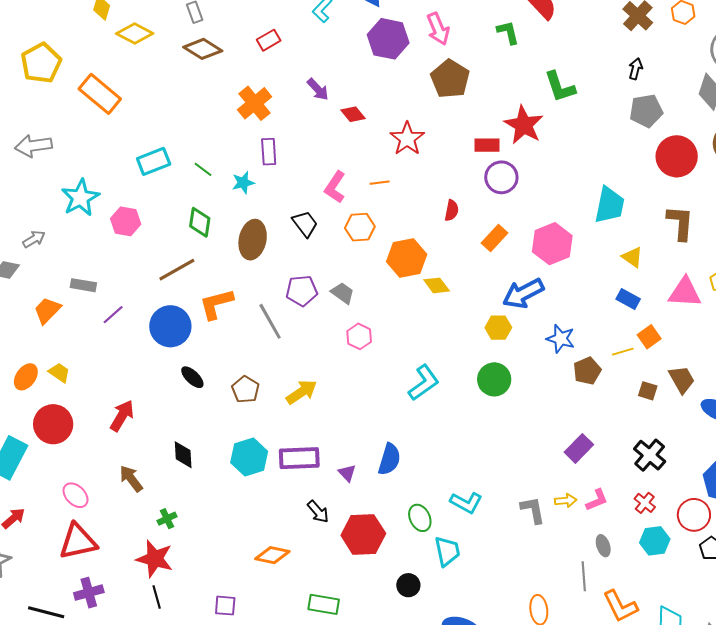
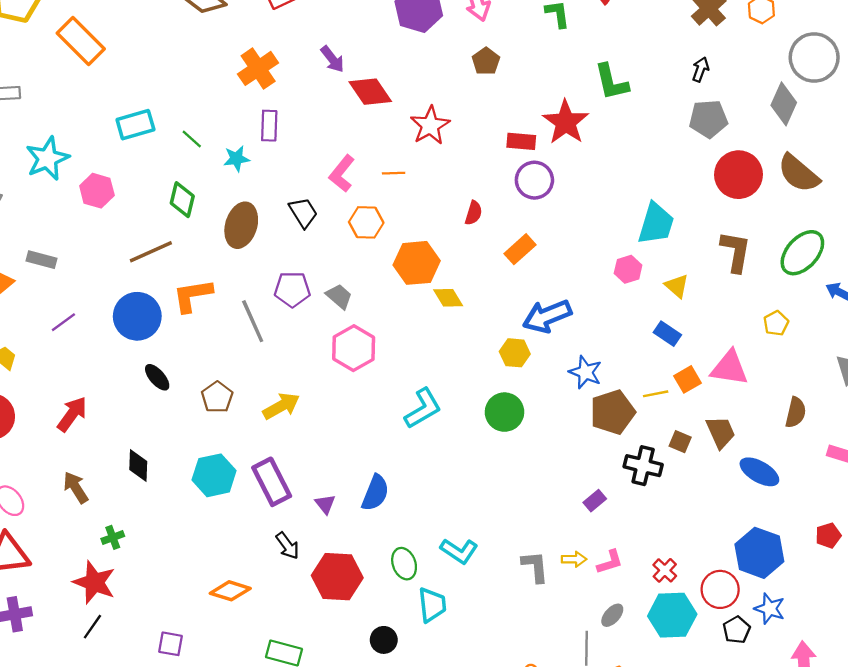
brown pentagon: (450, 79) -> (486, 61), size x0.6
red diamond: (353, 114) -> (370, 92), size x1.5
pink hexagon: (552, 244) -> (628, 269), moved, size x0.6
pink triangle: (685, 292) -> (729, 368), moved
purple line: (113, 315) -> (63, 322), moved
pink hexagon: (359, 336) -> (354, 348), size x1.5
brown pentagon: (587, 371) -> (613, 412), size x1.4
purple rectangle: (579, 448) -> (595, 501), size x0.7
black cross: (650, 455) -> (643, 466), moved, turned -32
purple rectangle: (299, 458) -> (272, 482), turned 60
cyan hexagon: (655, 541) -> (672, 615), size x1.4
gray ellipse: (603, 546) -> (612, 615), turned 55
black line: (157, 597) -> (92, 627), turned 45

